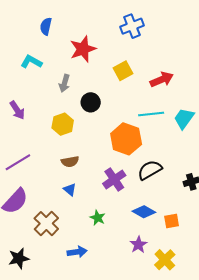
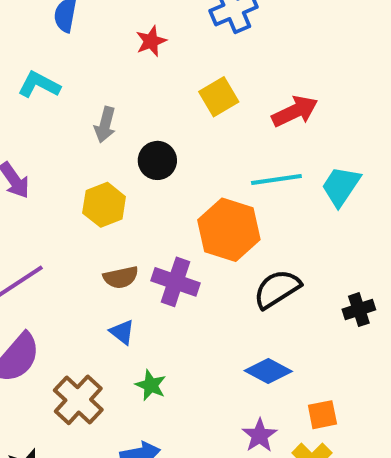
red star: (83, 49) -> (151, 41), moved, size x0.6
purple cross: (114, 179) -> (175, 282), moved, turned -35
green star: (98, 218) -> (151, 385), moved
orange square: (172, 221) -> (322, 415), moved

